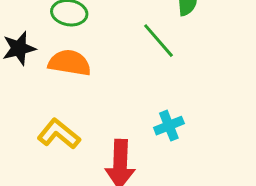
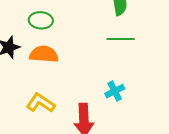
green line: (159, 41) -> (121, 39), moved, turned -44

